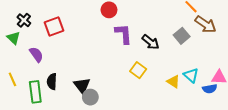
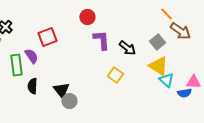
red square: (54, 26) -> (47, 37), moved
purple semicircle: (36, 54) -> (31, 56), moved
yellow triangle: (173, 81) -> (158, 66), moved, size x1.5
green rectangle: (35, 92) -> (16, 65), moved

